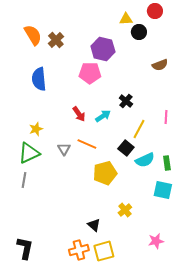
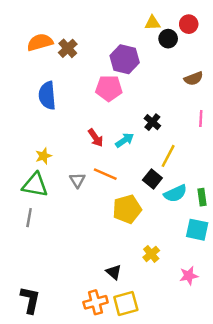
red circle: (155, 11) -> (189, 24), moved
orange semicircle: (33, 35) -> (40, 42), turned -75
pink line: (166, 117) -> (201, 118), moved
green triangle: (29, 153) -> (35, 185), turned 35
pink star: (156, 241) -> (189, 276), moved

